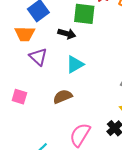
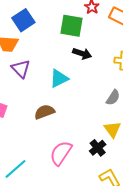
black arrow: (67, 34) -> (82, 54), moved

